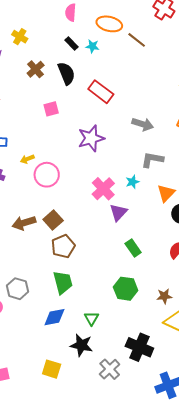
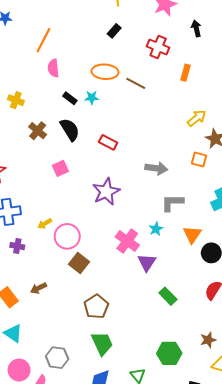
pink semicircle: (71, 12) -> (53, 68), moved
red rectangle: (101, 92) -> (108, 142), size x0.7
brown square: (53, 220) -> (79, 263), moved
brown arrow: (24, 223) -> (39, 288), moved, size x0.7
green hexagon: (126, 289) -> (169, 353), moved

